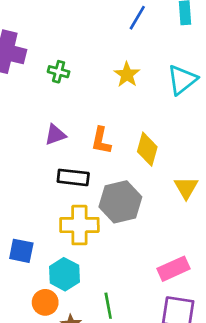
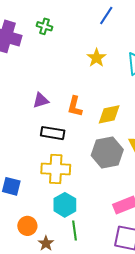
green cross: (59, 72) -> (45, 26), moved
yellow diamond: (147, 149) -> (109, 114), turned 60
gray hexagon: (120, 202) -> (107, 152), moved
cyan hexagon: (64, 274) -> (65, 205), moved

